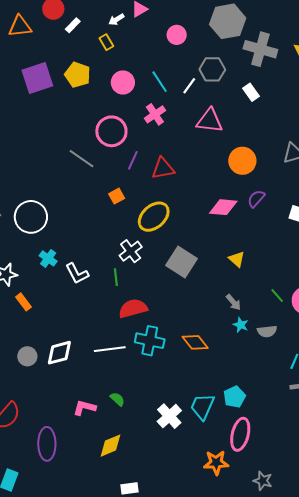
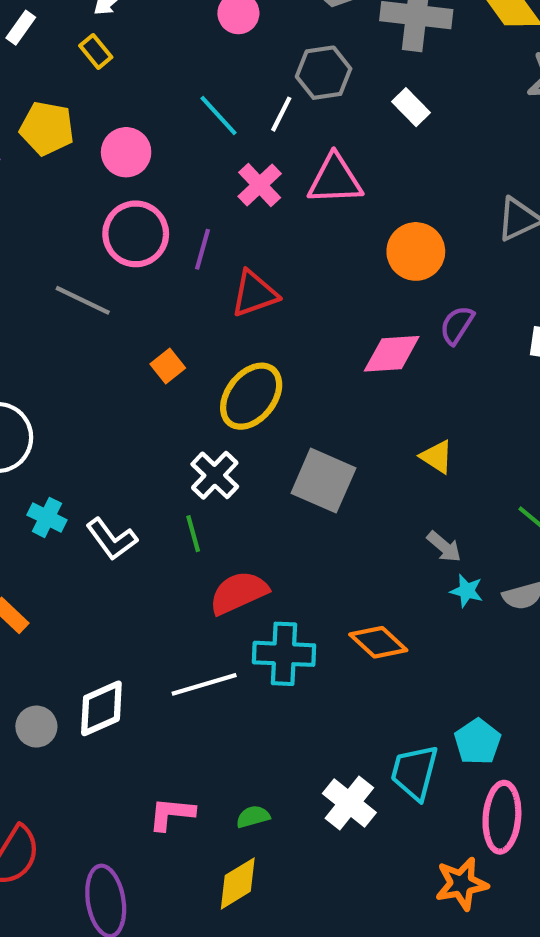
pink circle: (123, 82) -> (126, 152), moved
pink cross: (155, 114) -> (260, 185), moved
purple line: (133, 160) -> (202, 249), moved
green semicircle: (117, 399) -> (253, 817), moved, turned -49

